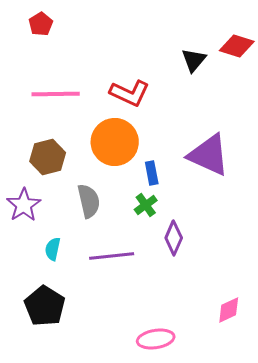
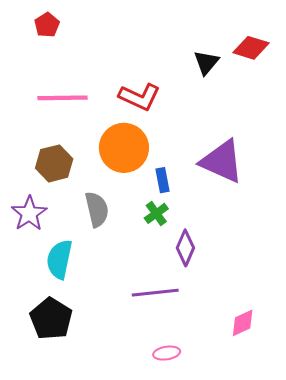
cyan semicircle: (53, 249) -> (59, 259), size x1.6
purple line: (112, 256) -> (155, 293), moved
pink ellipse: (156, 339) -> (167, 353), size x0.7

